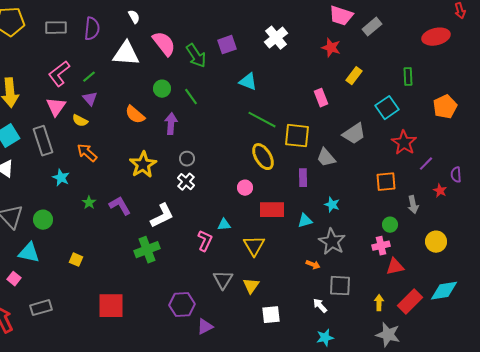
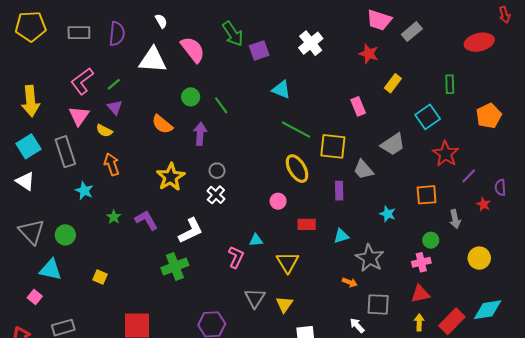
green arrow: (196, 56) -> (233, 34), moved
orange arrow: (87, 153) -> (112, 164), turned 30
cyan star: (332, 205) -> (388, 214), moved
red rectangle: (272, 210) -> (307, 224), size x0.7
red triangle: (395, 267) -> (420, 294), moved

